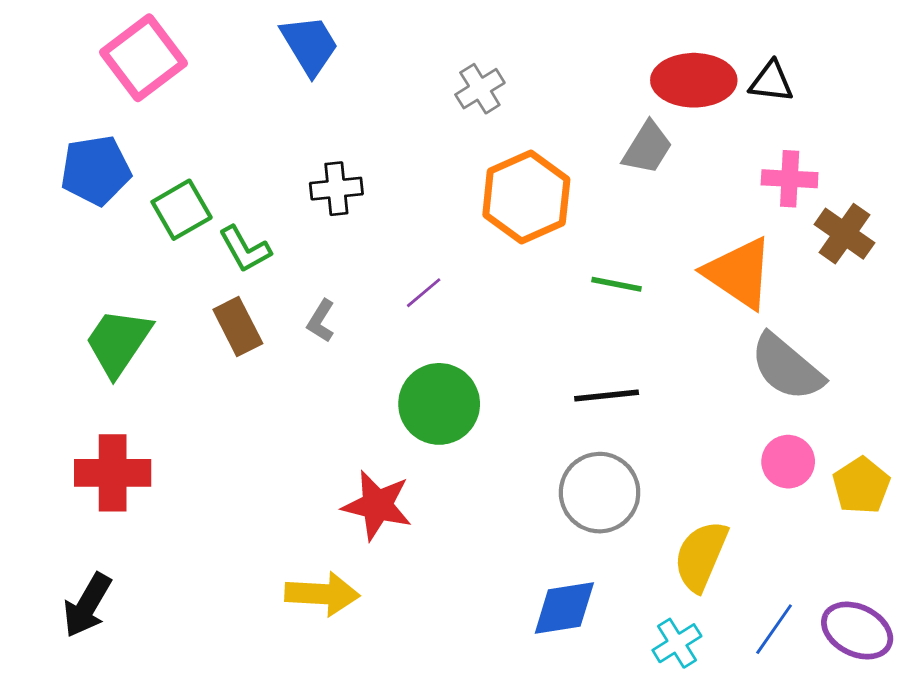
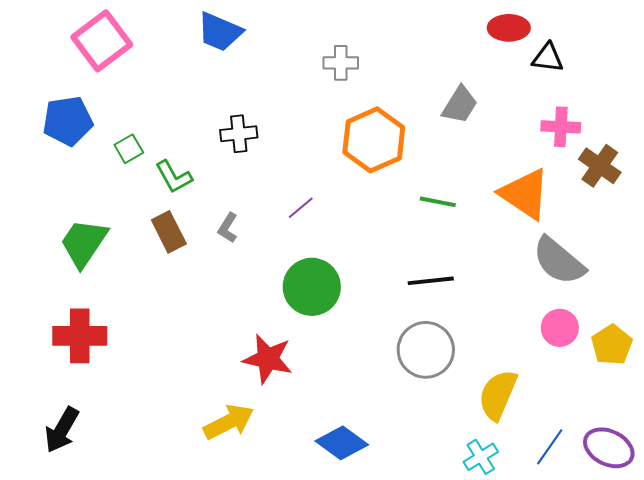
blue trapezoid: (310, 45) -> (220, 32), turned 144
red ellipse: (694, 80) -> (509, 28), moved, size x0.7
gray cross: (480, 89) -> (341, 63), turned 32
green square: (182, 210) -> (129, 149), size x0.7
yellow arrow: (322, 594) -> (229, 422), turned -30
blue diamond: (564, 608) -> (342, 443), moved, turned 45

